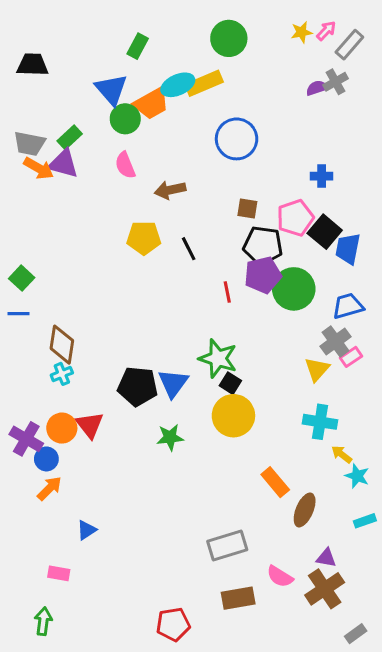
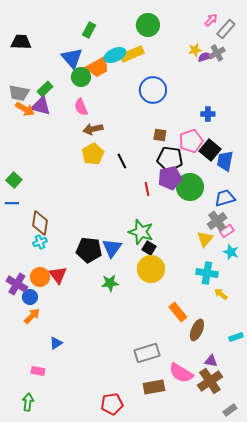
yellow star: (301, 32) -> (195, 50), moved
brown arrow: (170, 190) -> (93, 129), moved
yellow pentagon: (144, 238) -> (93, 154), turned -30
cyan star: (357, 476) -> (231, 252), moved
pink semicircle: (280, 576) -> (181, 373), size x1.4

